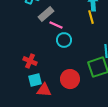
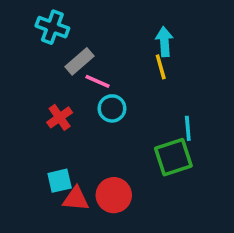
red cross: (30, 61) -> (60, 117), moved, turned 32
red circle: (70, 79) -> (114, 195), moved

